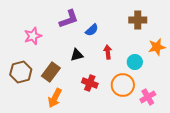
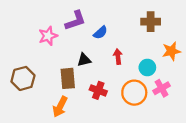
pink star: (33, 36) -> (48, 36), moved
brown rectangle: (51, 72) -> (68, 78), moved, turned -42
pink cross: (148, 97) -> (162, 88), moved

